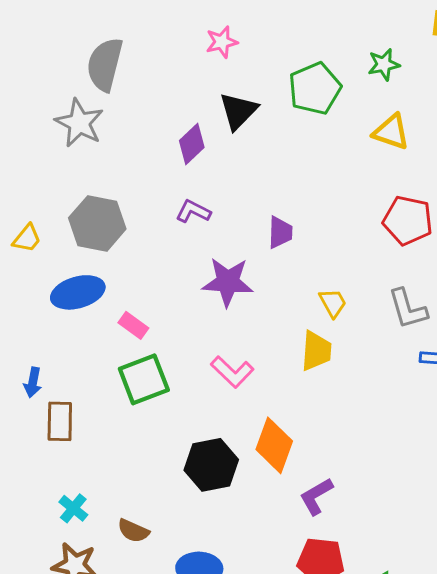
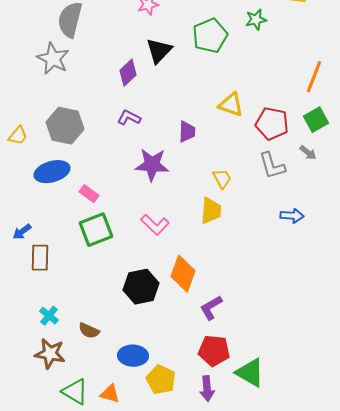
yellow triangle: (391, 132) -> (231, 105), moved
gray L-shape: (408, 309) -> (272, 166), moved
blue arrow: (33, 382) -> (22, 232), turned 42

